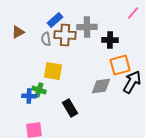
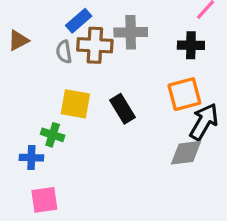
black cross: (110, 40) -> (191, 45), moved
gray diamond: (101, 86) -> (186, 153), moved
blue cross: (29, 96) -> (31, 158), moved
black rectangle: (70, 108) -> (123, 109), moved

